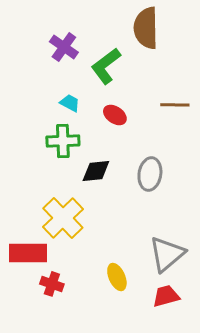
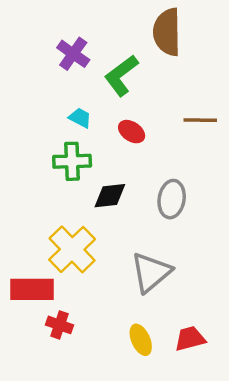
gray triangle: (167, 254) -> (151, 272), moved
yellow ellipse: (117, 277) -> (141, 340), moved

